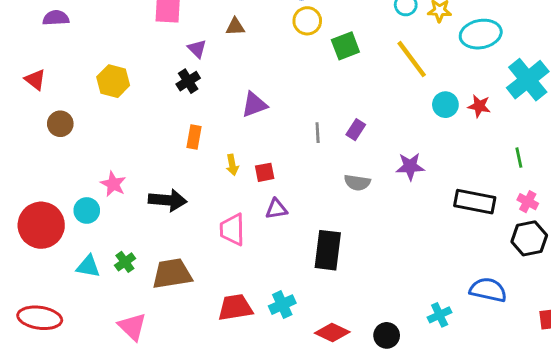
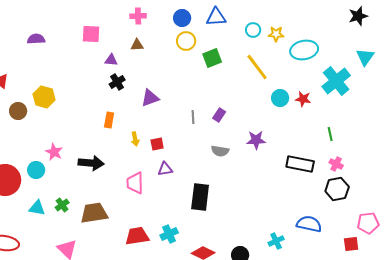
purple semicircle: (56, 18) -> (36, 39), moved
purple triangle: (197, 49) -> (111, 60), turned -40
yellow hexagon: (113, 81) -> (44, 97), moved
black cross: (188, 81) -> (117, 82), moved

